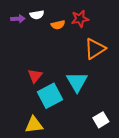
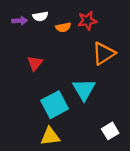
red triangle: (35, 76) -> (35, 63), moved
yellow triangle: (34, 125) -> (50, 136), moved

